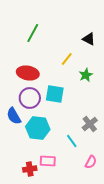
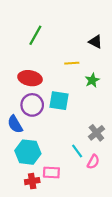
yellow line: (67, 59) -> (72, 63), turned 48
cyan hexagon: (38, 128) -> (28, 152), moved
pink semicircle: (91, 162) -> (93, 162), moved

